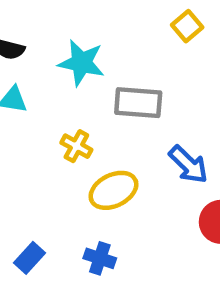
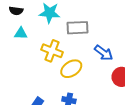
yellow cross: (76, 146) -> (52, 51), size x1.5

